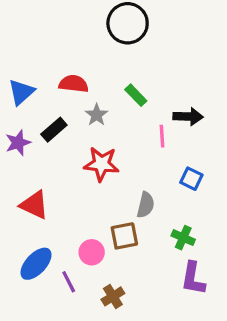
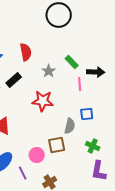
red semicircle: (74, 84) -> (26, 52), turned 72
green rectangle: (136, 95) -> (72, 62), moved
gray star: (97, 115) -> (49, 71), moved
blue square: (191, 179) -> (87, 114), moved, turned -32

